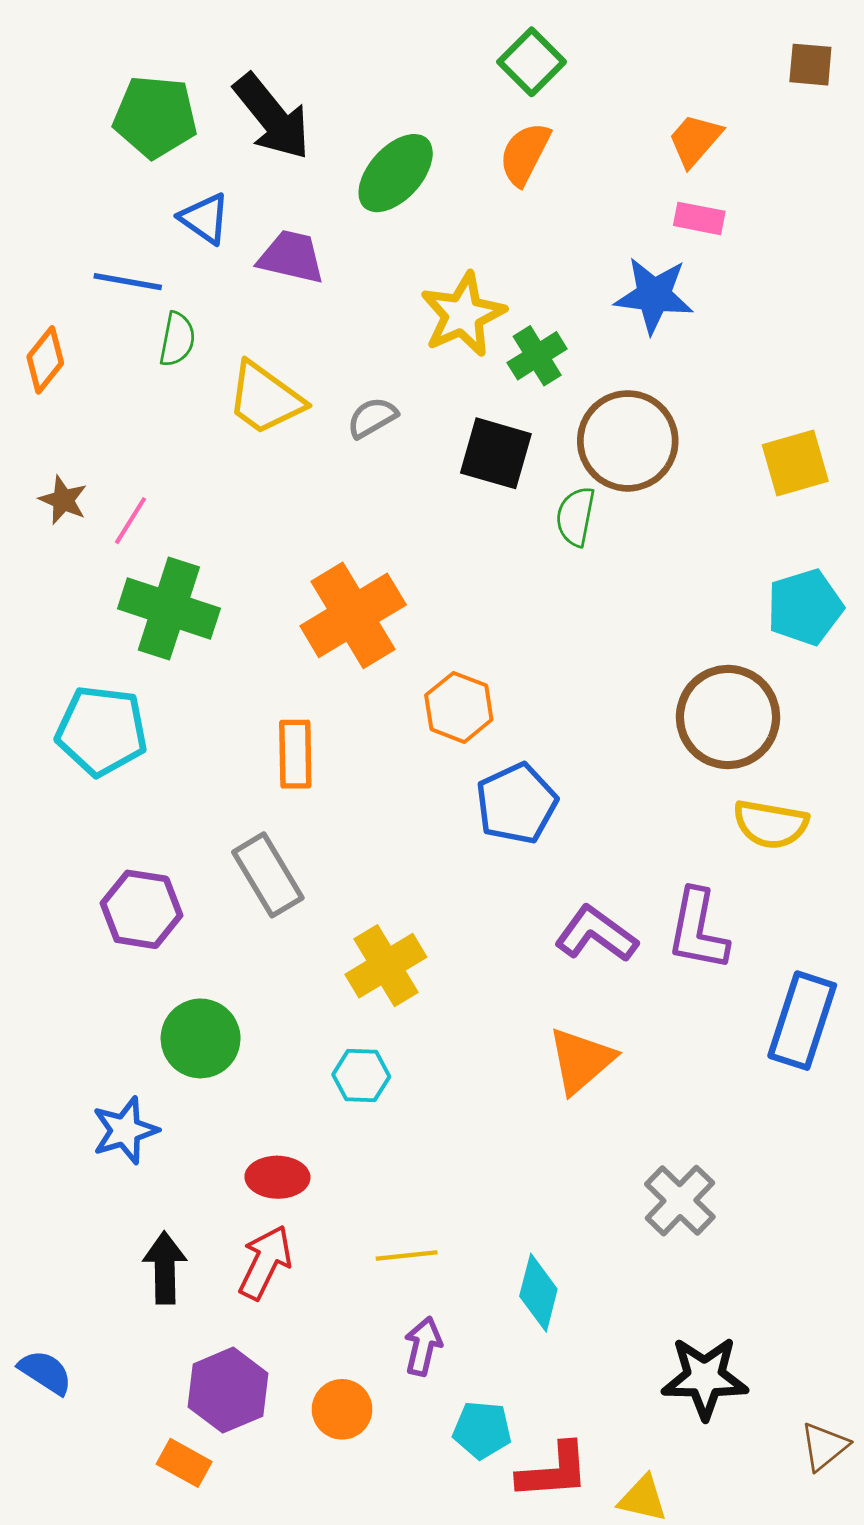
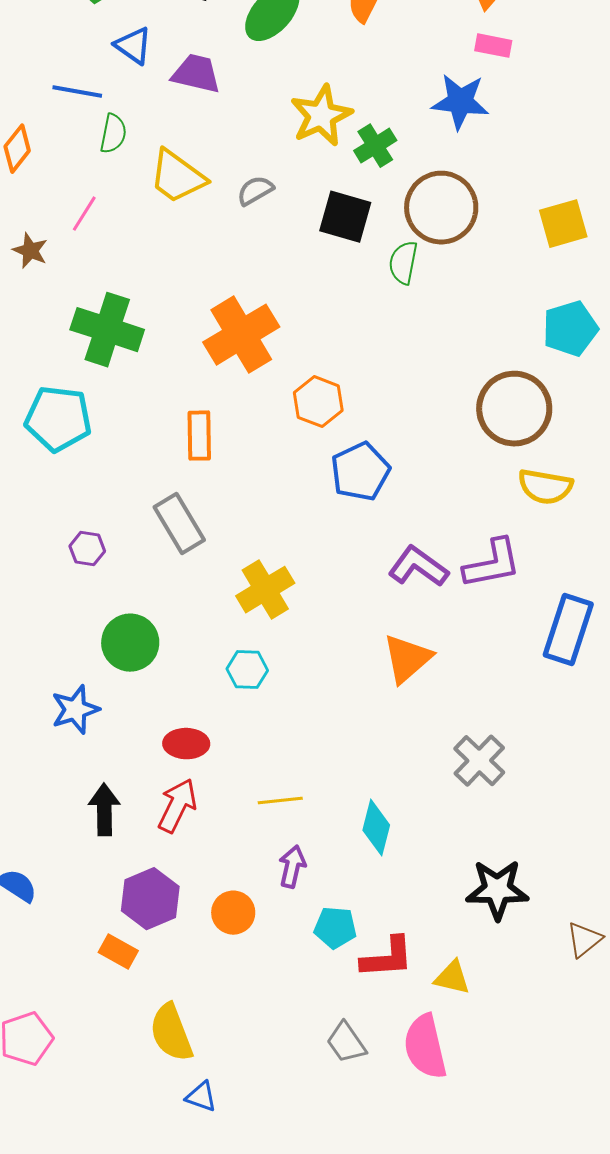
pink line: (130, 521) -> (84, 214), moved
purple hexagon: (141, 909) -> (87, 549), size x0.6
purple L-shape: (698, 930) -> (492, 564), turned -112

